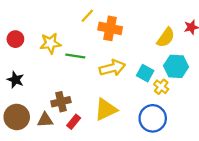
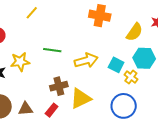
yellow line: (87, 16) -> (32, 13), moved
orange cross: (110, 28) -> (100, 16), moved
yellow star: (50, 43) -> (20, 62), moved
brown cross: (61, 102) -> (59, 86), moved

